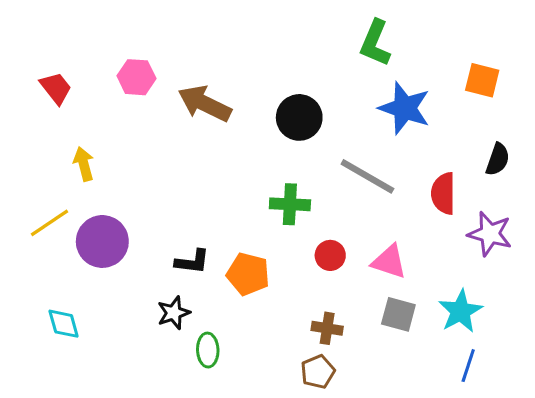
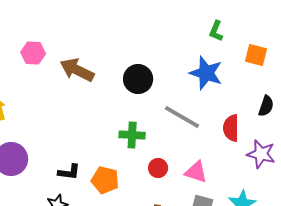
green L-shape: (375, 43) -> (216, 31), moved, size x0.7

